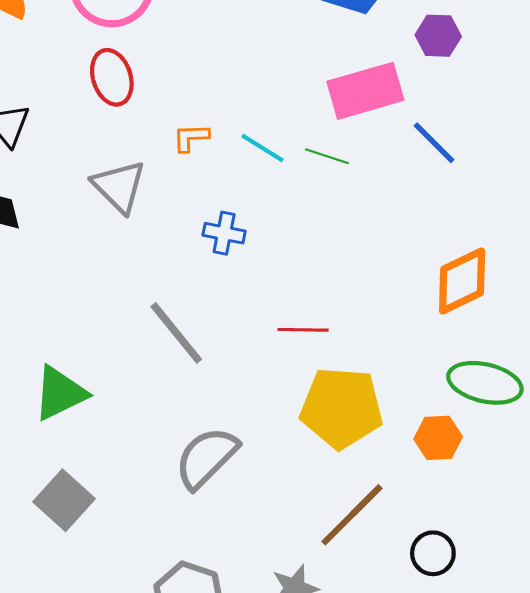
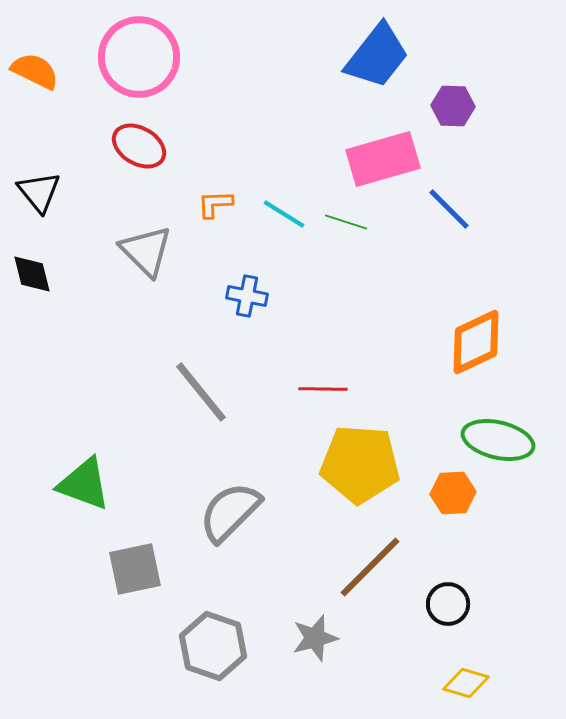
red ellipse: (112, 77) -> (139, 146), turned -42
green triangle: (60, 393) -> (84, 484), moved, turned 46
gray square: (64, 500) -> (135, 569), moved, turned 36

